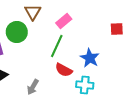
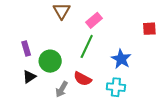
green circle: (17, 32) -> (50, 61), moved
red semicircle: (64, 70) -> (83, 79), moved

